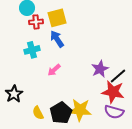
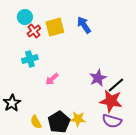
red cross: (36, 22) -> (34, 31), turned -32
blue arrow: (57, 39) -> (84, 25), moved
yellow star: (80, 110) -> (78, 119), size x0.7

